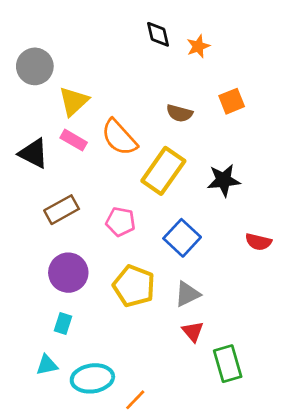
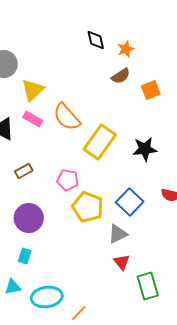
brown semicircle: (179, 113) -> (121, 76), moved, turned -48
brown rectangle: (62, 210) -> (24, 171), size x0.7
blue square: (182, 238) -> (130, 202), moved
yellow pentagon: (134, 286) -> (88, 207), moved

